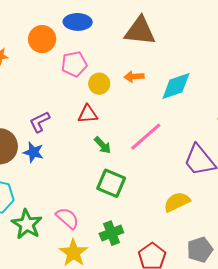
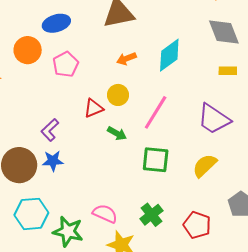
yellow circle: (99, 84) -> (118, 95), moved
green square: (111, 183) -> (156, 160), moved

